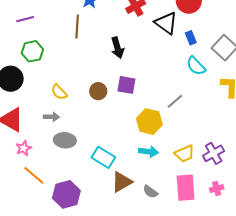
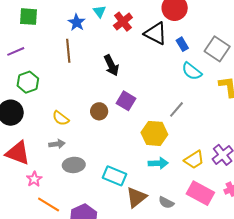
purple square: (126, 85) -> (126, 101), turned 30
pink rectangle: (186, 188) -> (200, 193), turned -48

